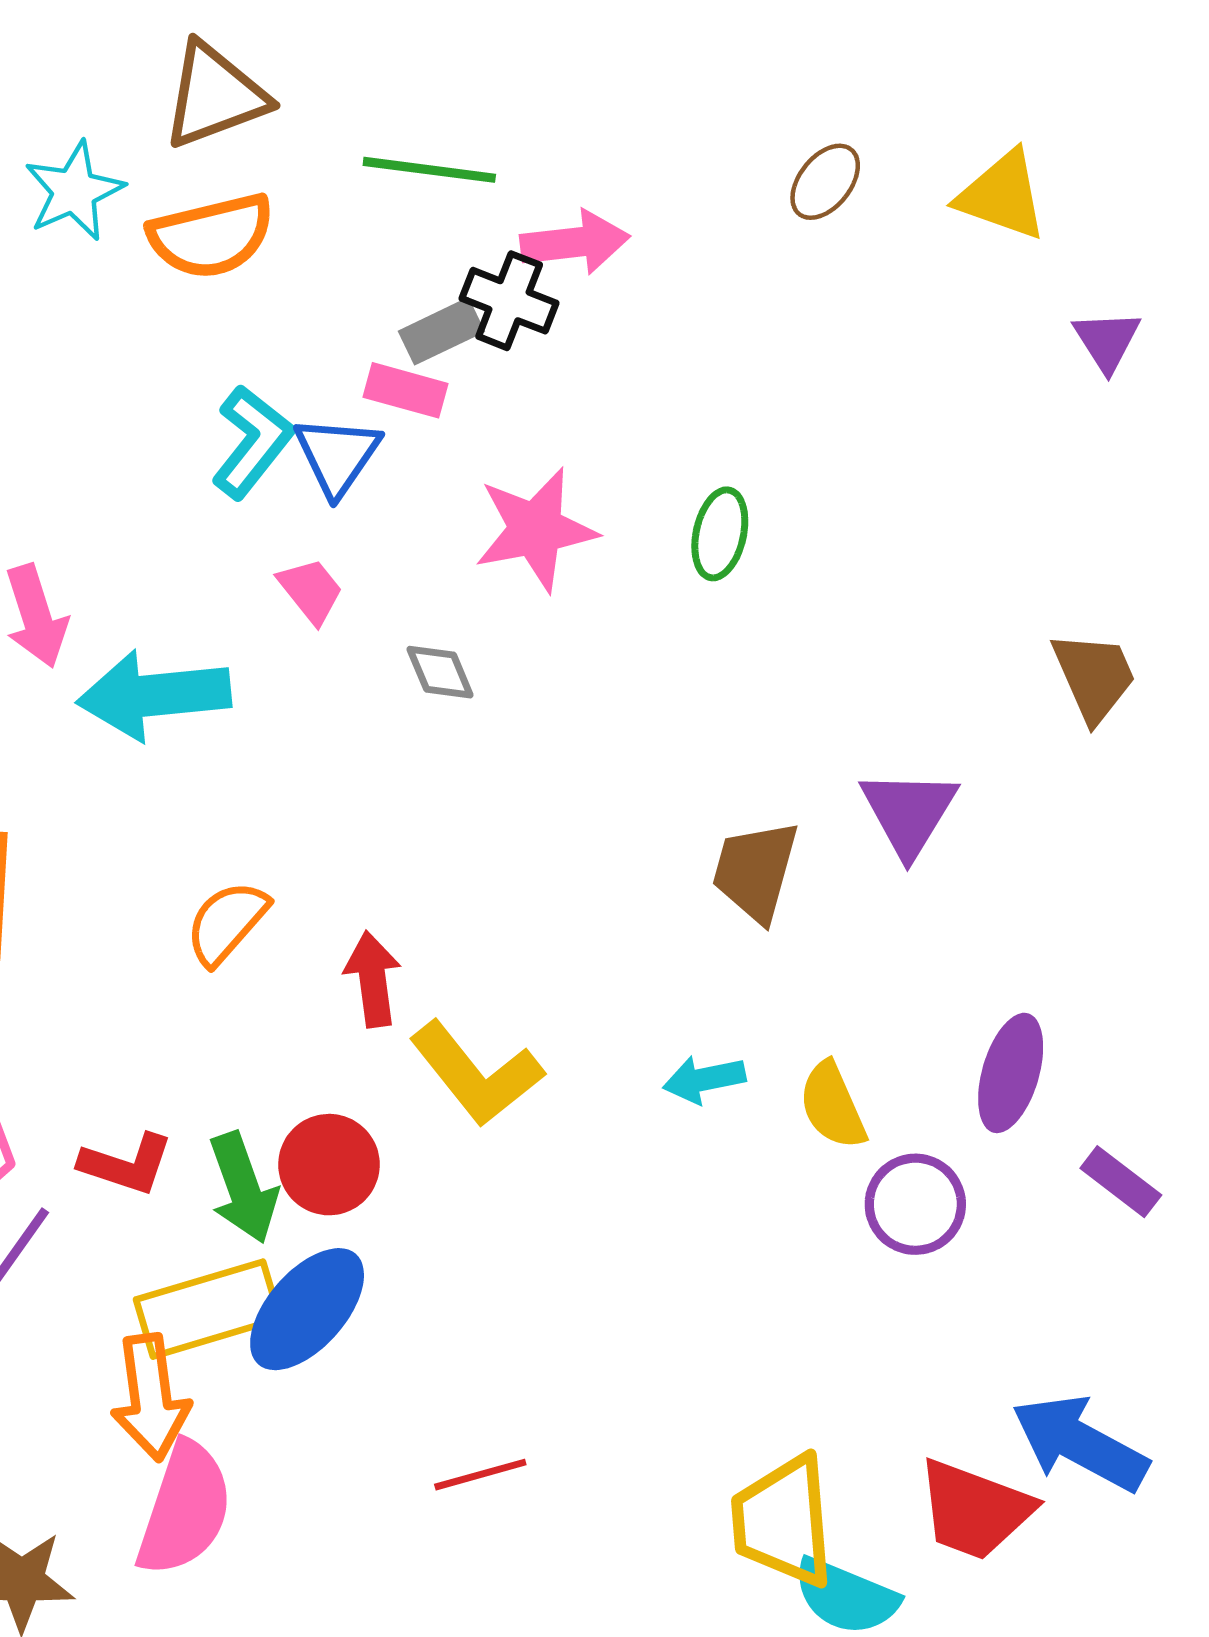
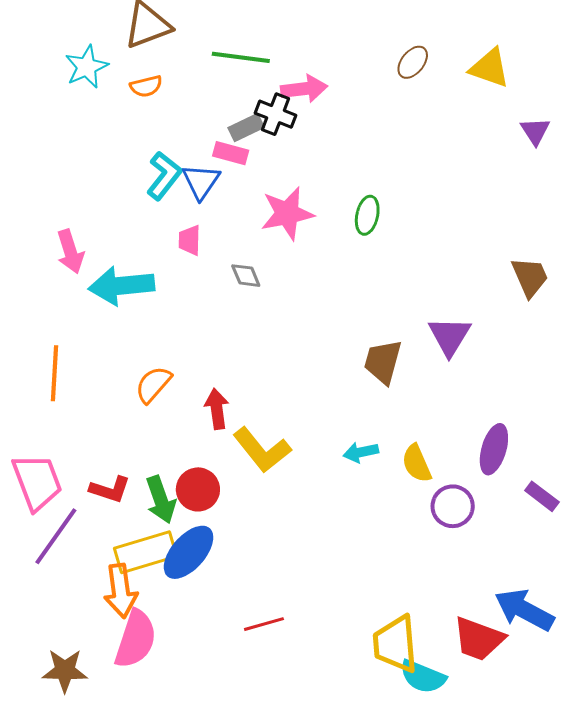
orange semicircle: (211, 236) -> (146, 86), size x0.6
pink trapezoid: (311, 591) -> (190, 240), turned -140

